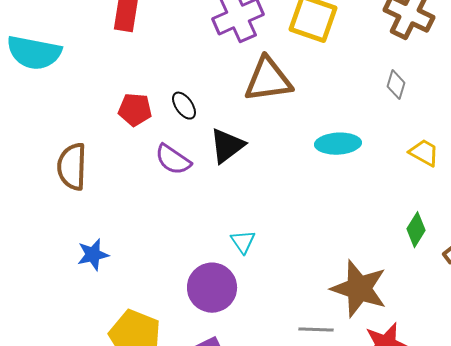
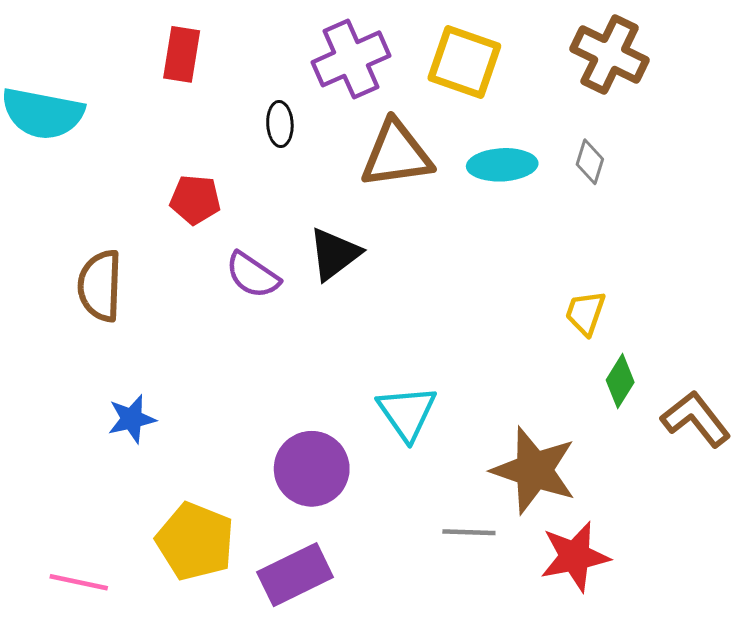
black ellipse: (184, 106) -> (280, 124), moved, turned 32
cyan ellipse: (338, 144) -> (502, 165), moved
yellow trapezoid: (424, 153) -> (585, 313), moved, turned -100
cyan triangle: (243, 242) -> (407, 413), moved, size x1.6

